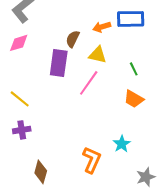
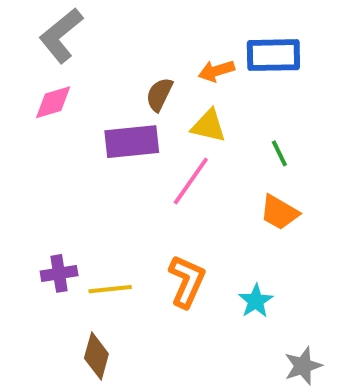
purple rectangle: (59, 63) -> (132, 142), turned 76
yellow line: (20, 99) -> (110, 289), moved, turned -45
orange L-shape: (92, 160) -> (187, 281), moved

